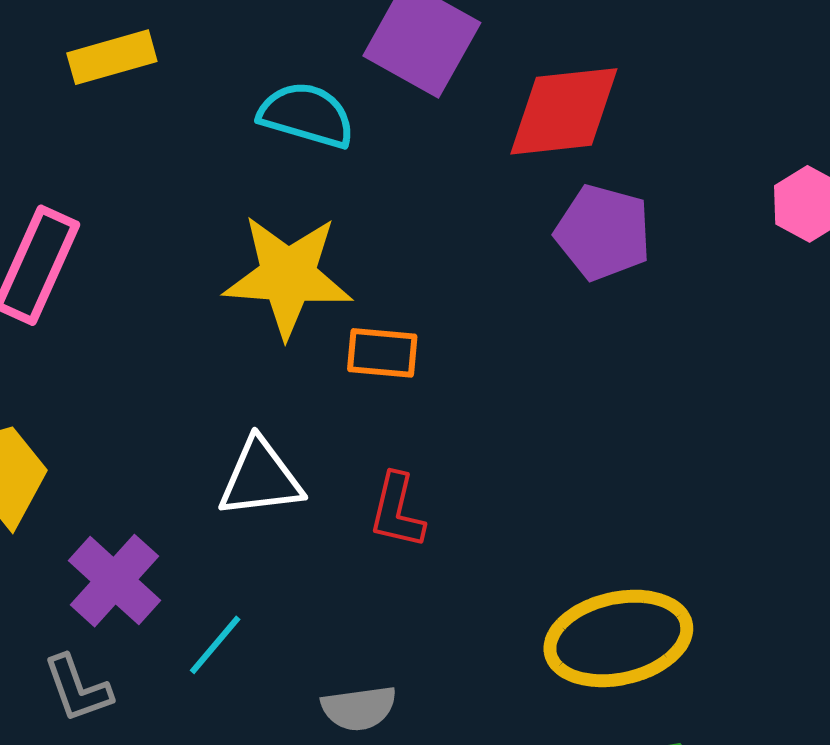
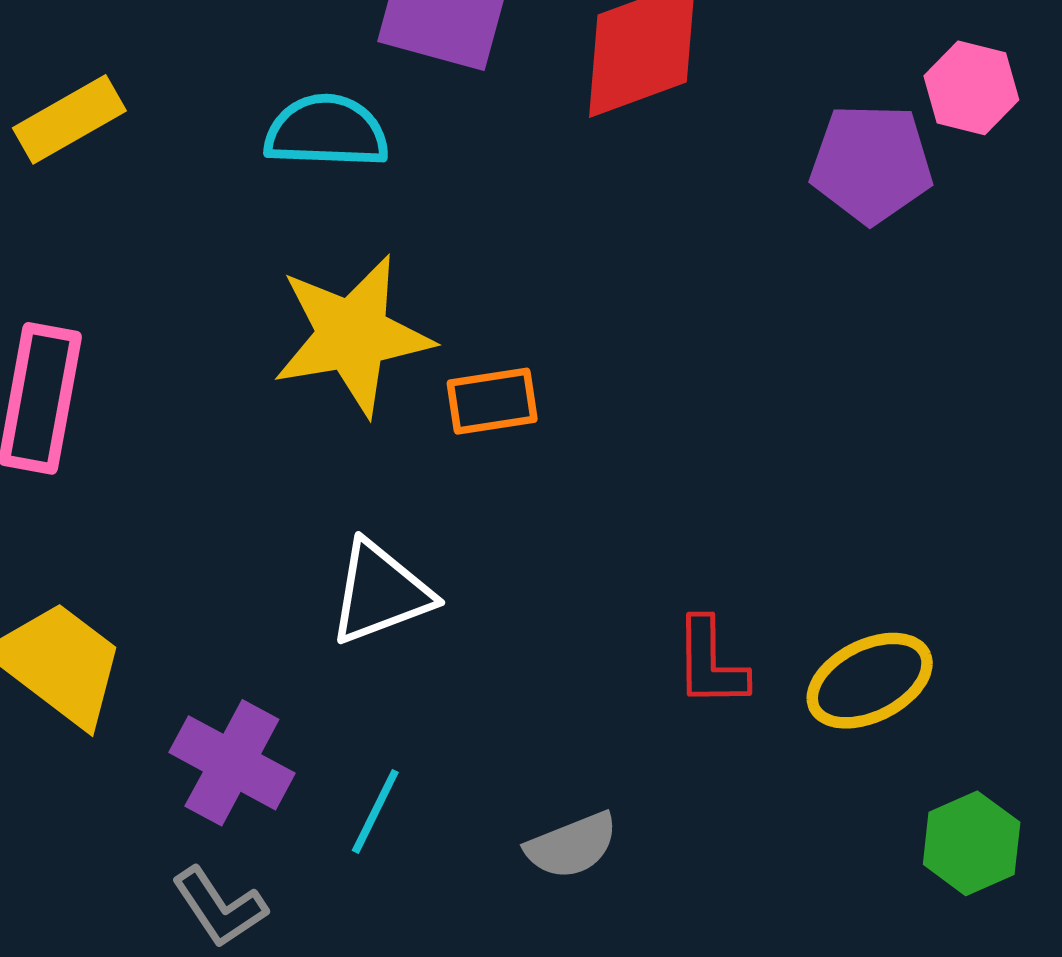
purple pentagon: (603, 232) -> (871, 163), moved
red L-shape: (397, 511) -> (710, 663), moved
yellow ellipse: (618, 638) -> (870, 681), size x0.7

